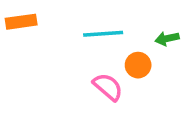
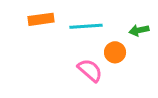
orange rectangle: (21, 22) -> (41, 19), moved

